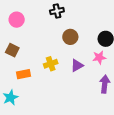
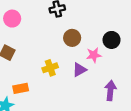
pink star: (99, 57) -> (94, 55), moved
orange rectangle: (23, 74) -> (21, 88), moved

